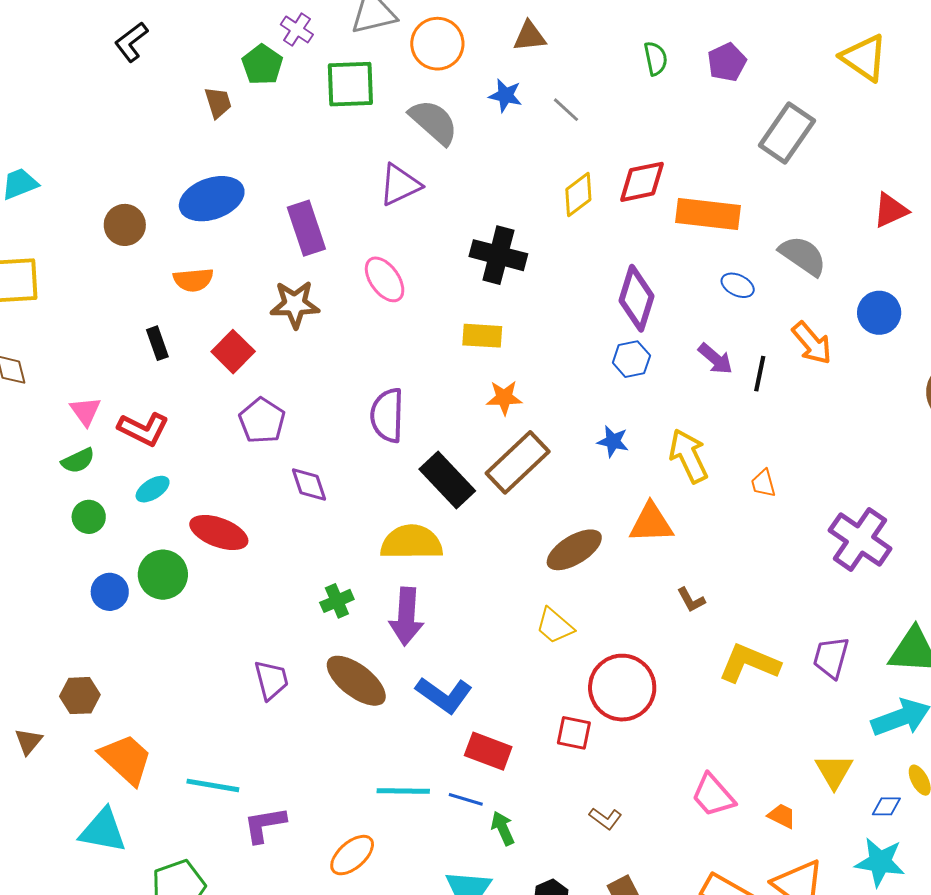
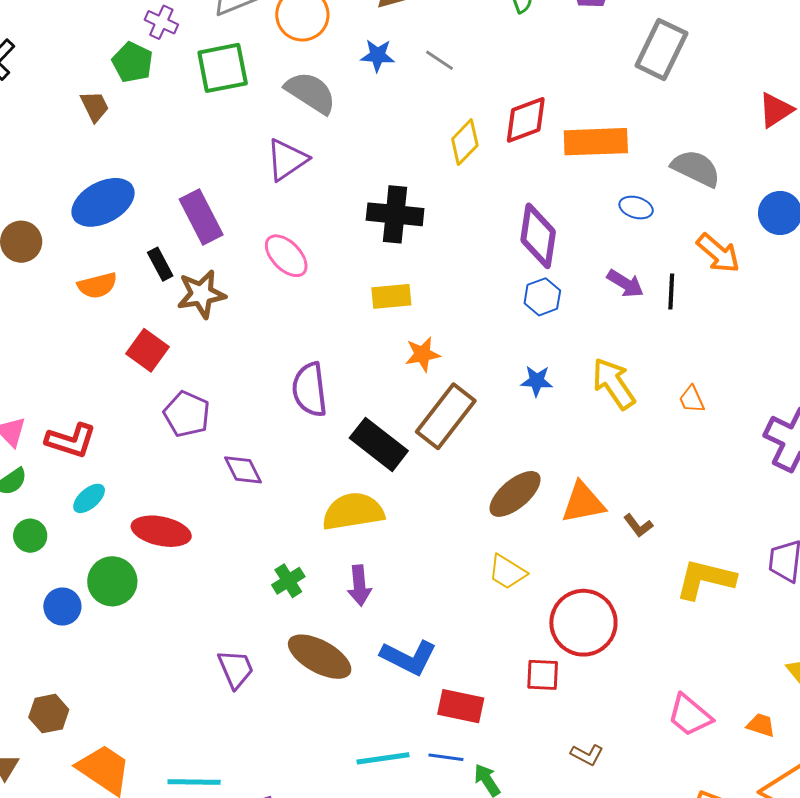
black rectangle: (157, 343) -> (160, 264), moved
orange triangle: (651, 523) -> (583, 503), moved
purple arrow: (406, 616) -> (359, 585), size x0.7

